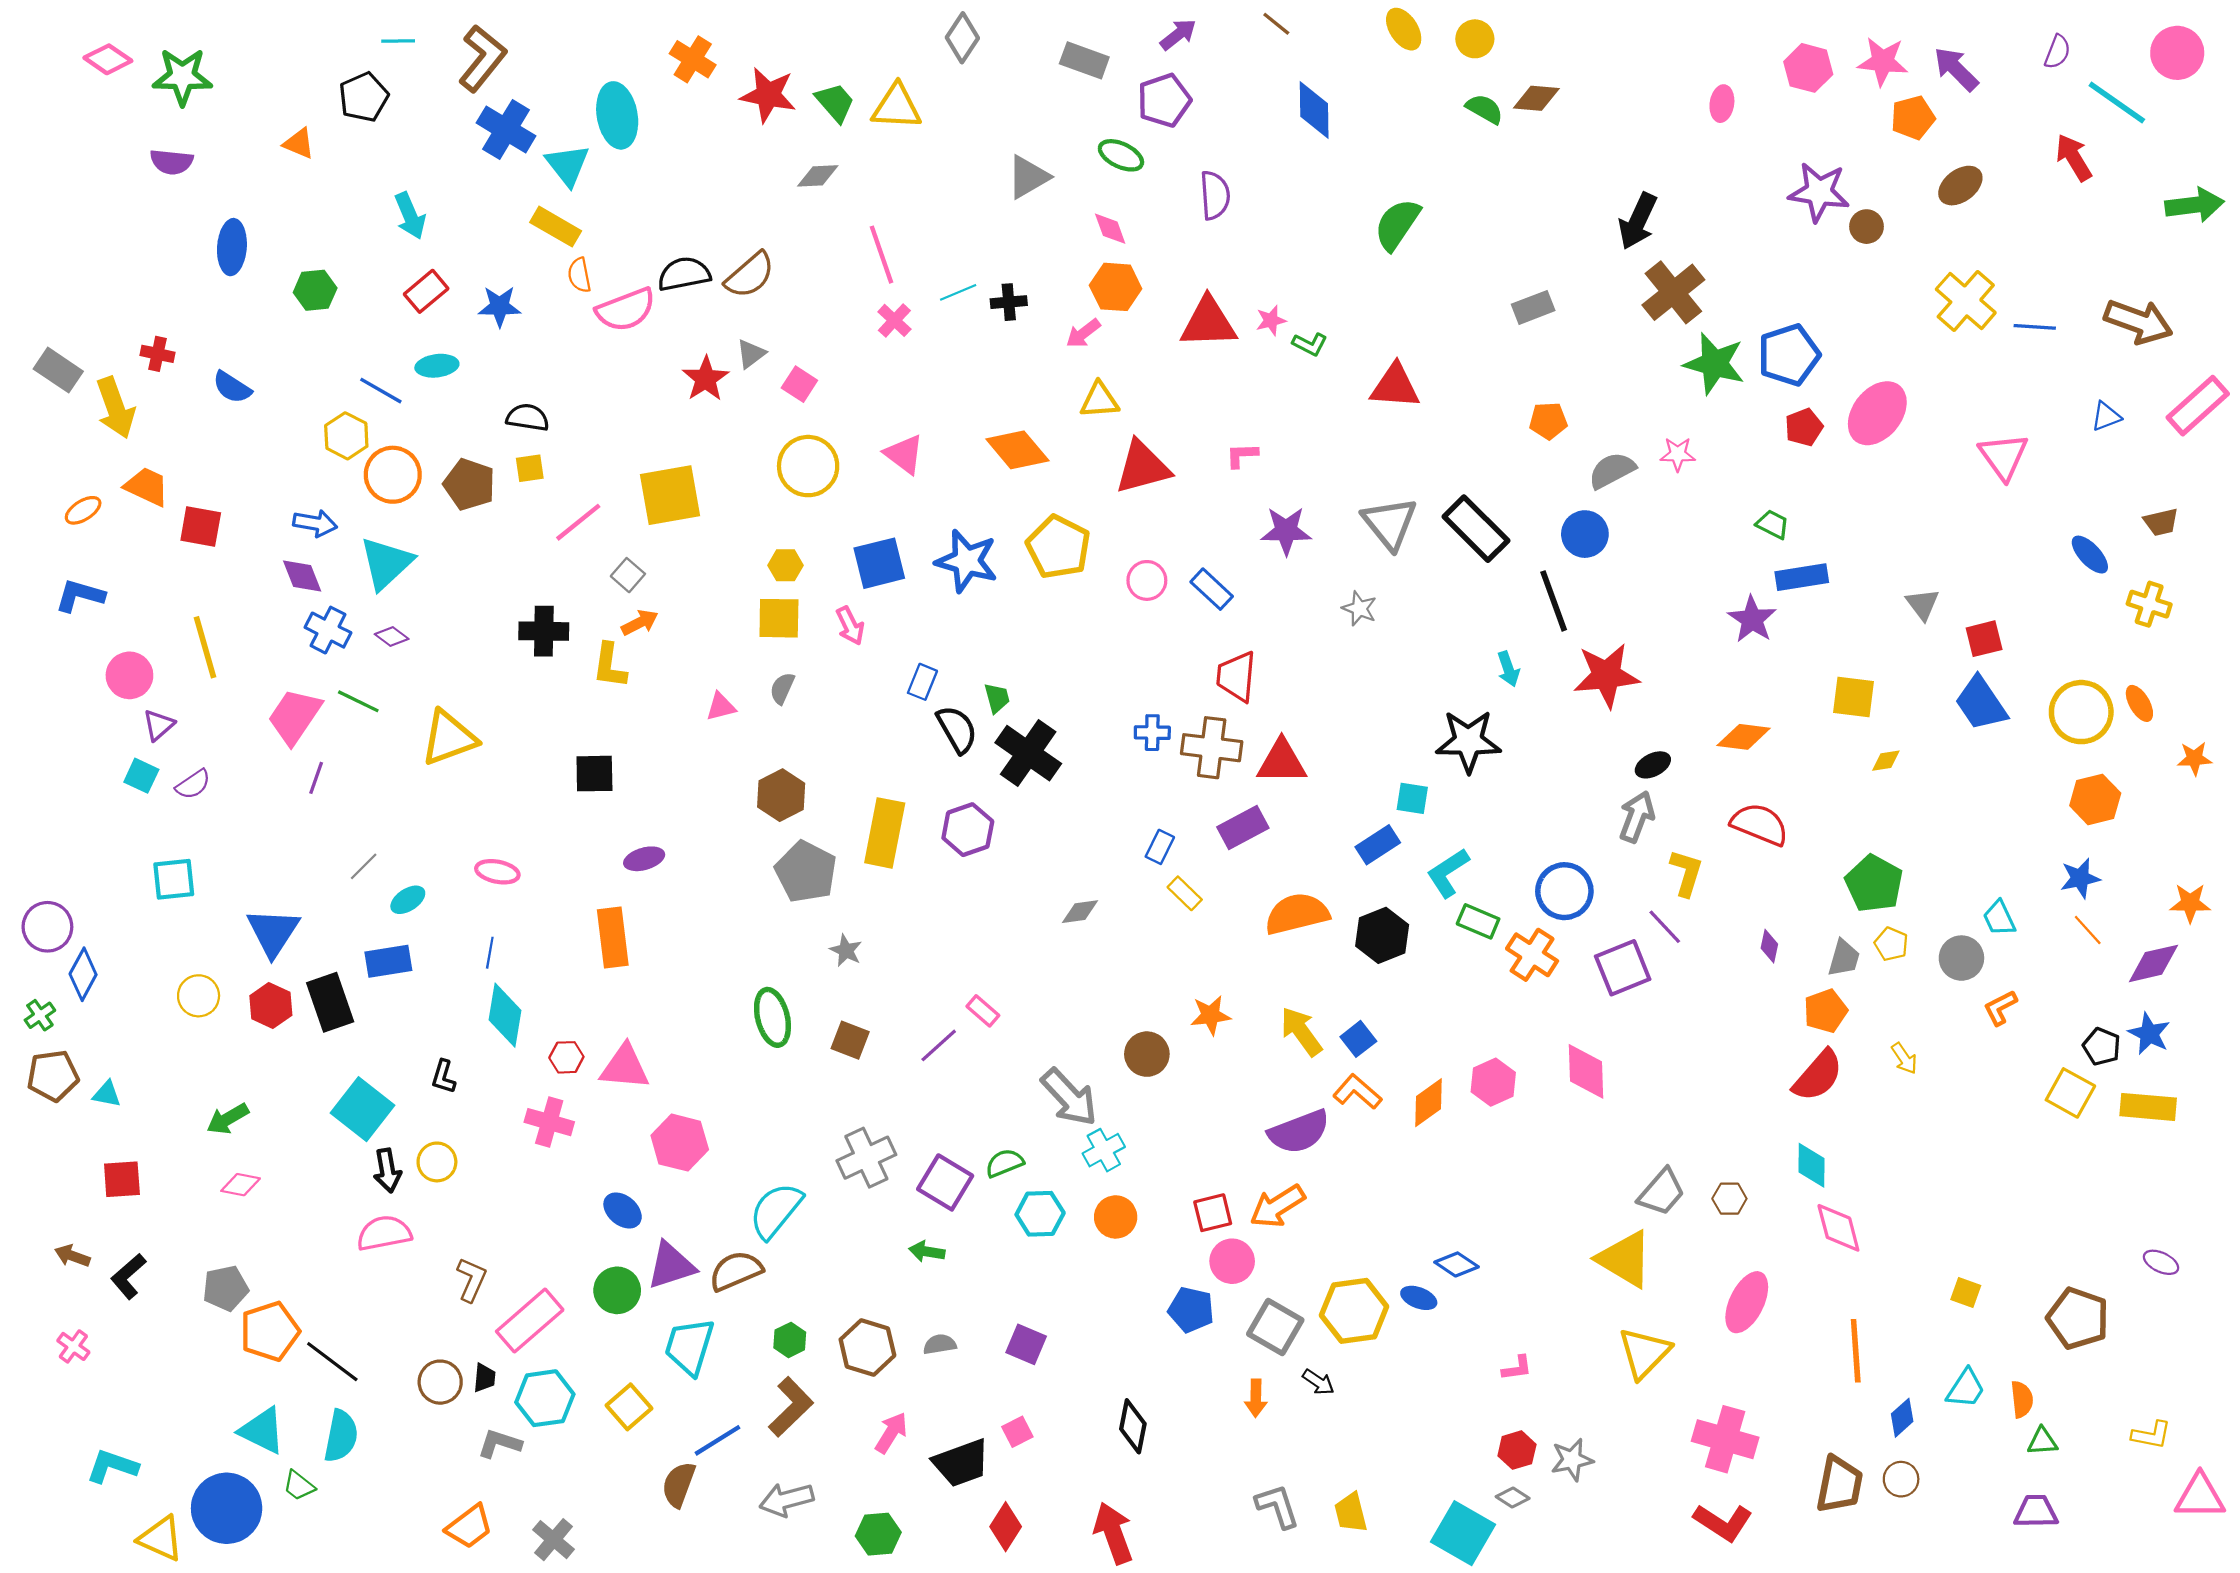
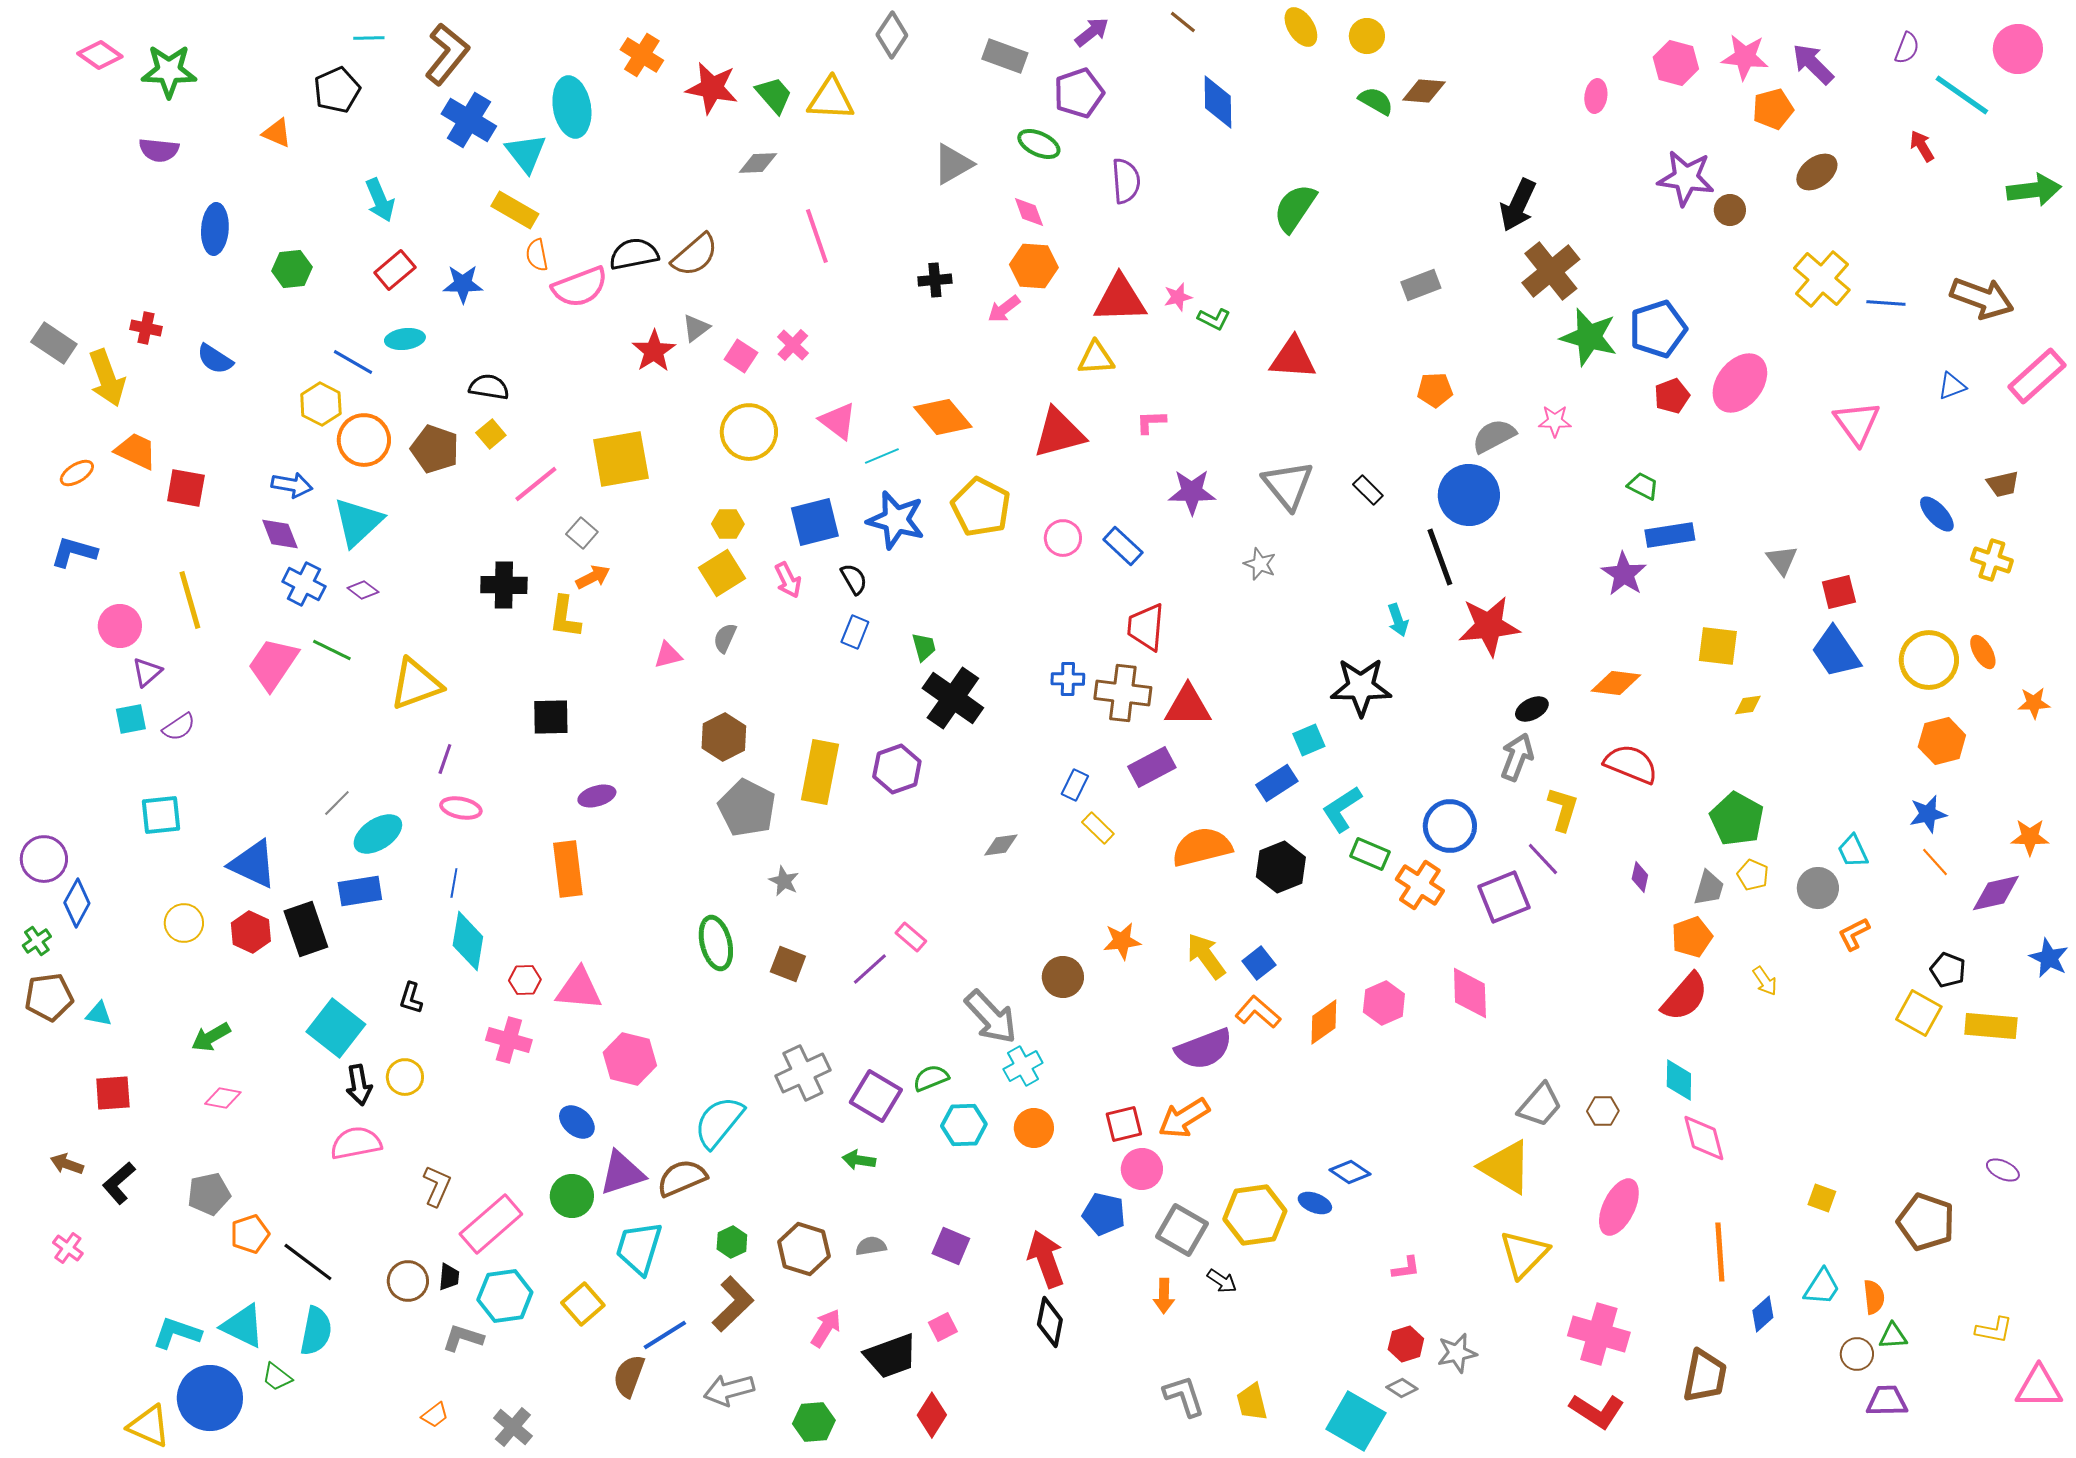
red arrow: (2074, 158) -> (1922, 146), size x0.7
cyan line: (958, 292) -> (882, 456), moved
pink cross: (894, 320) -> (793, 345), moved
yellow triangle: (1099, 400) -> (1096, 358), moved
yellow square: (530, 468) -> (491, 434), turned -32
black rectangle: (1476, 529) -> (1368, 490), size x0.5
blue circle: (1585, 534) -> (1469, 495), size x1.4
yellow square: (779, 618) -> (722, 573), turned -33
black semicircle: (957, 729) -> (854, 579), moved, size x0.7
cyan square: (141, 776) -> (131, 719), turned -36
purple line: (316, 778) -> (445, 759), moved
cyan square: (1412, 798) -> (1309, 740), turned -32
cyan ellipse: (408, 900) -> (378, 834), size x1.5
blue triangle: (273, 932) -> (253, 864), turned -38
blue star: (2149, 1034) -> (2049, 958), moved
orange pentagon: (270, 1331) -> (250, 1234), size x0.7
cyan L-shape: (112, 1466) -> (177, 1333), moved
brown circle: (1901, 1479) -> (1857, 1354), moved
orange trapezoid: (469, 1527) -> (435, 1415), size x0.6
red arrow: (1113, 1533) -> (1046, 1259), moved

